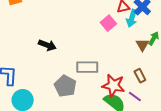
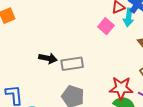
gray rectangle: (87, 67) -> (72, 64), moved

